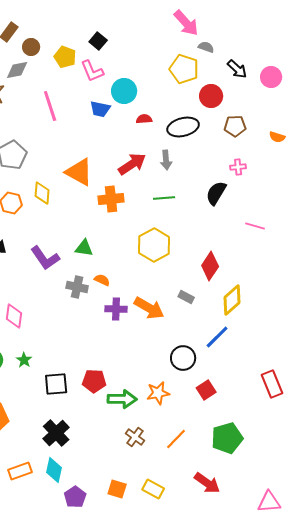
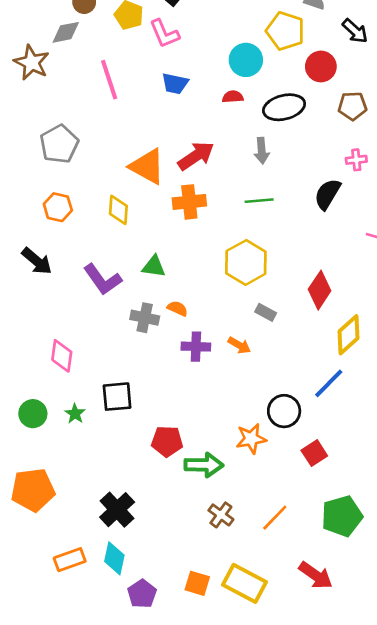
cyan circle: (124, 91) -> (246, 60), moved
red arrow: (132, 164) -> (196, 156), moved
yellow diamond: (42, 193) -> (118, 210), moved
gray rectangle: (186, 297) -> (266, 312), moved
orange arrow: (149, 308) -> (239, 345), size x0.6
black square: (56, 384) -> (117, 397), moved
orange star: (158, 393) -> (251, 439), moved
yellow rectangle: (153, 489) -> (245, 583), size x1.5

